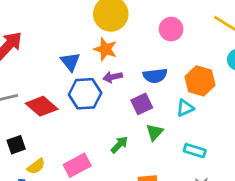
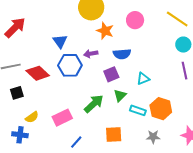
orange star: (105, 49) -> (105, 31), moved
orange hexagon: (200, 81) -> (161, 109), moved
black square: (16, 145) -> (17, 93), moved
green arrow: (119, 145) -> (94, 104), size x1.5
cyan rectangle: (195, 151) -> (138, 110), moved

